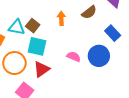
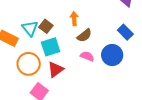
brown semicircle: (89, 12) -> (84, 35), moved
cyan triangle: (17, 27) -> (30, 28), turned 42
cyan square: (37, 46) -> (51, 47), turned -30

